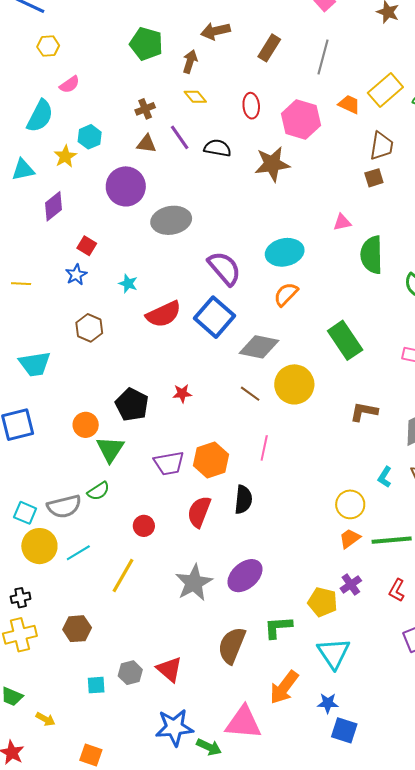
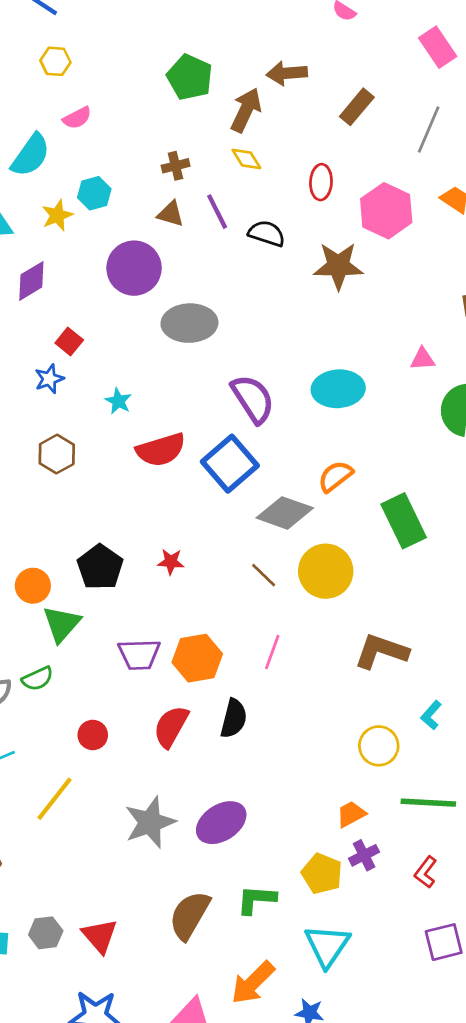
brown arrow: (190, 62) -> (246, 110), size x1.4
orange semicircle: (286, 294) -> (335, 476), moved
brown L-shape: (364, 412) -> (381, 651), moved, size x1.4
orange trapezoid: (350, 538) -> (351, 814), moved

